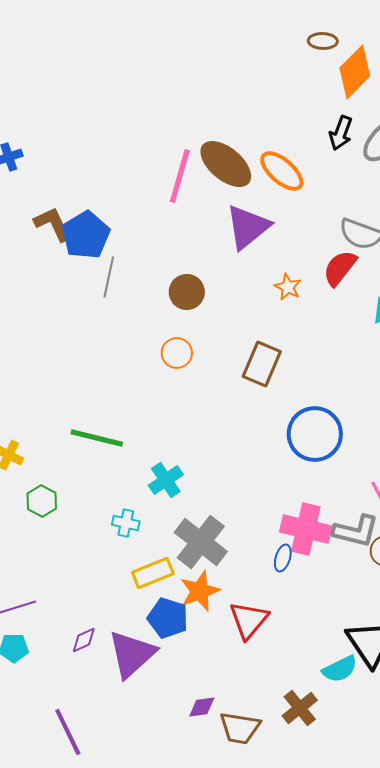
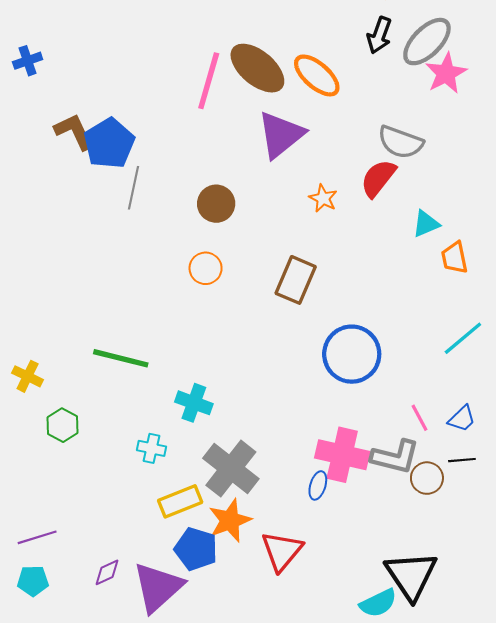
cyan cross: (166, 480) -> (194, 403), turned -36

